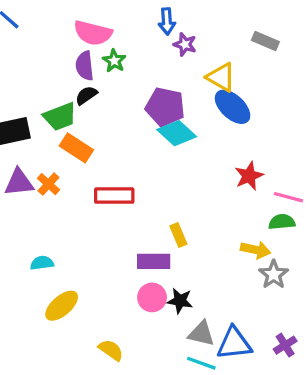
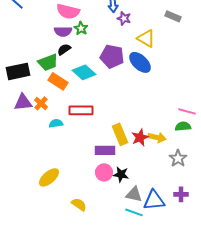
purple semicircle: (85, 66) -> (63, 31), turned -84
blue ellipse: (233, 107) -> (140, 62), moved
cyan diamond: (177, 133) -> (84, 72), moved
red star: (249, 176) -> (140, 137), moved
yellow rectangle: (178, 235) -> (120, 134), size x1.5
yellow arrow: (256, 250) -> (157, 137), moved
cyan semicircle: (42, 263) -> (56, 123), moved
purple cross: (285, 345) -> (181, 194), moved, turned 32

